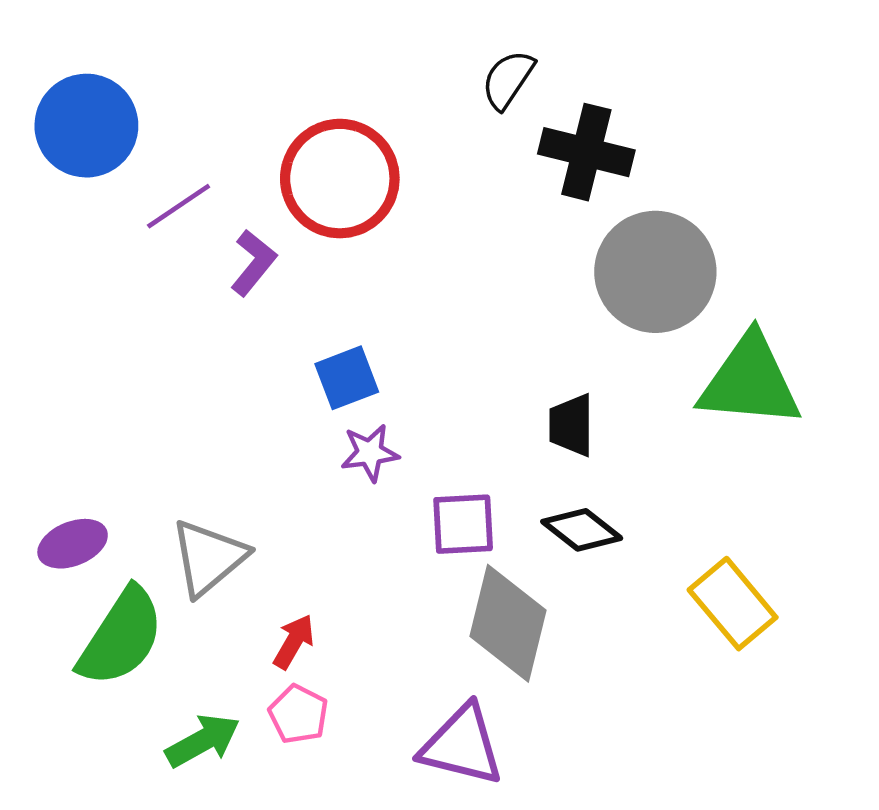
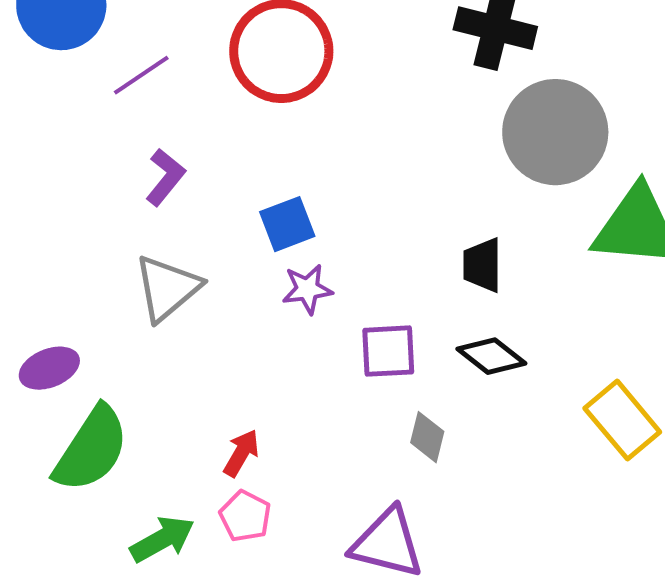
purple L-shape: (253, 263) -> (165, 177), moved
gray triangle: (208, 558) -> (167, 288), moved
gray diamond: (508, 623) -> (427, 437), size x0.5

